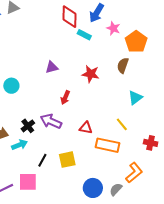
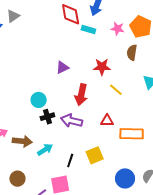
pink star: (113, 28) -> (118, 29), moved
cyan circle: (11, 86) -> (39, 100), moved
red arrow: (65, 98) -> (81, 95), size x1.5
yellow line: (122, 124) -> (116, 90), moved
black cross: (28, 126) -> (47, 117), moved, turned 32

